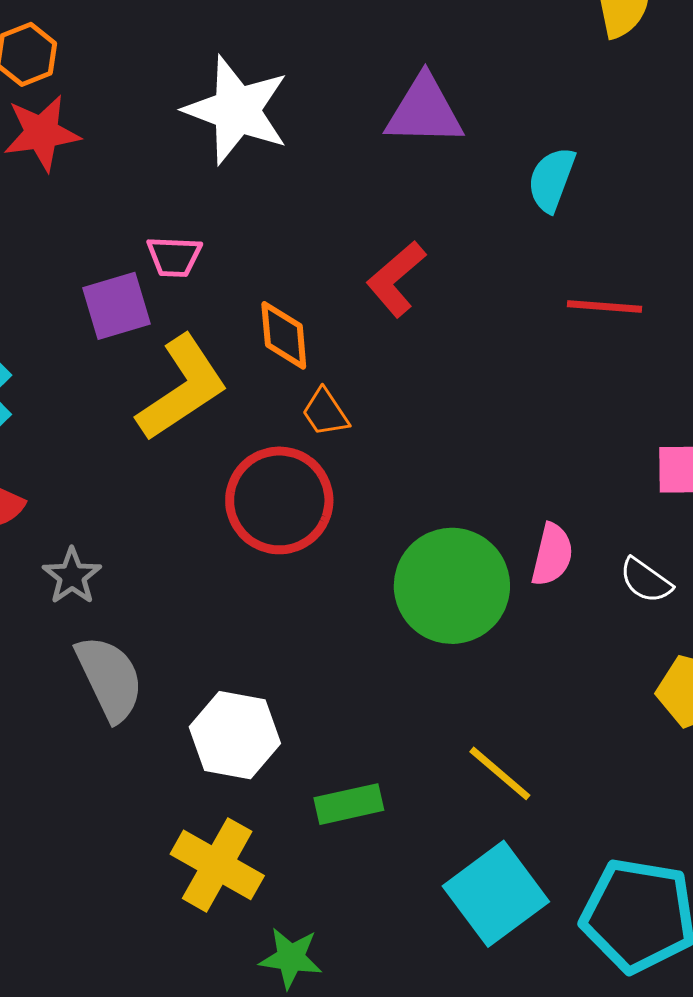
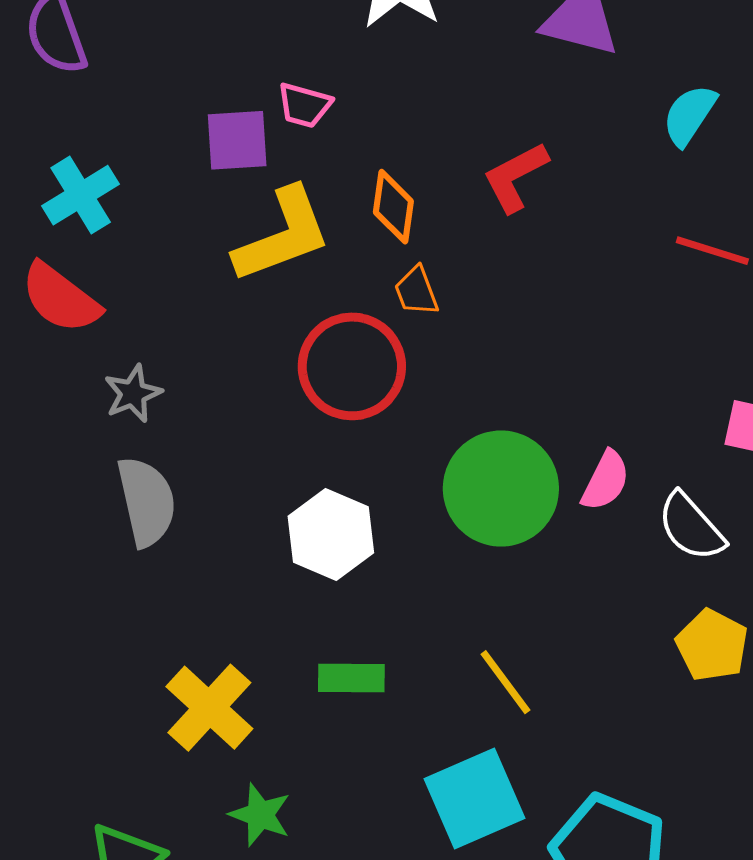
white semicircle: (646, 580) -> (691, 527), size x1.4
white hexagon: (235, 735) -> (331, 535), moved

